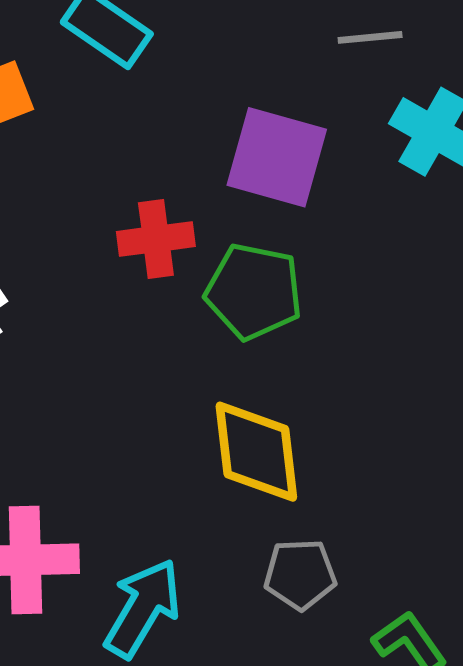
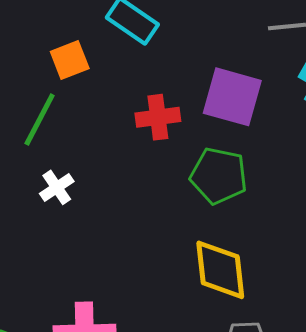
red cross: (156, 239) -> (158, 117), moved

